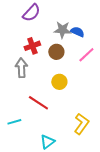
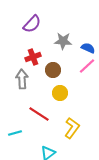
blue semicircle: (77, 32) -> (88, 48), moved
brown circle: (56, 52) -> (53, 70), moved
yellow L-shape: (81, 124) -> (72, 128), moved

